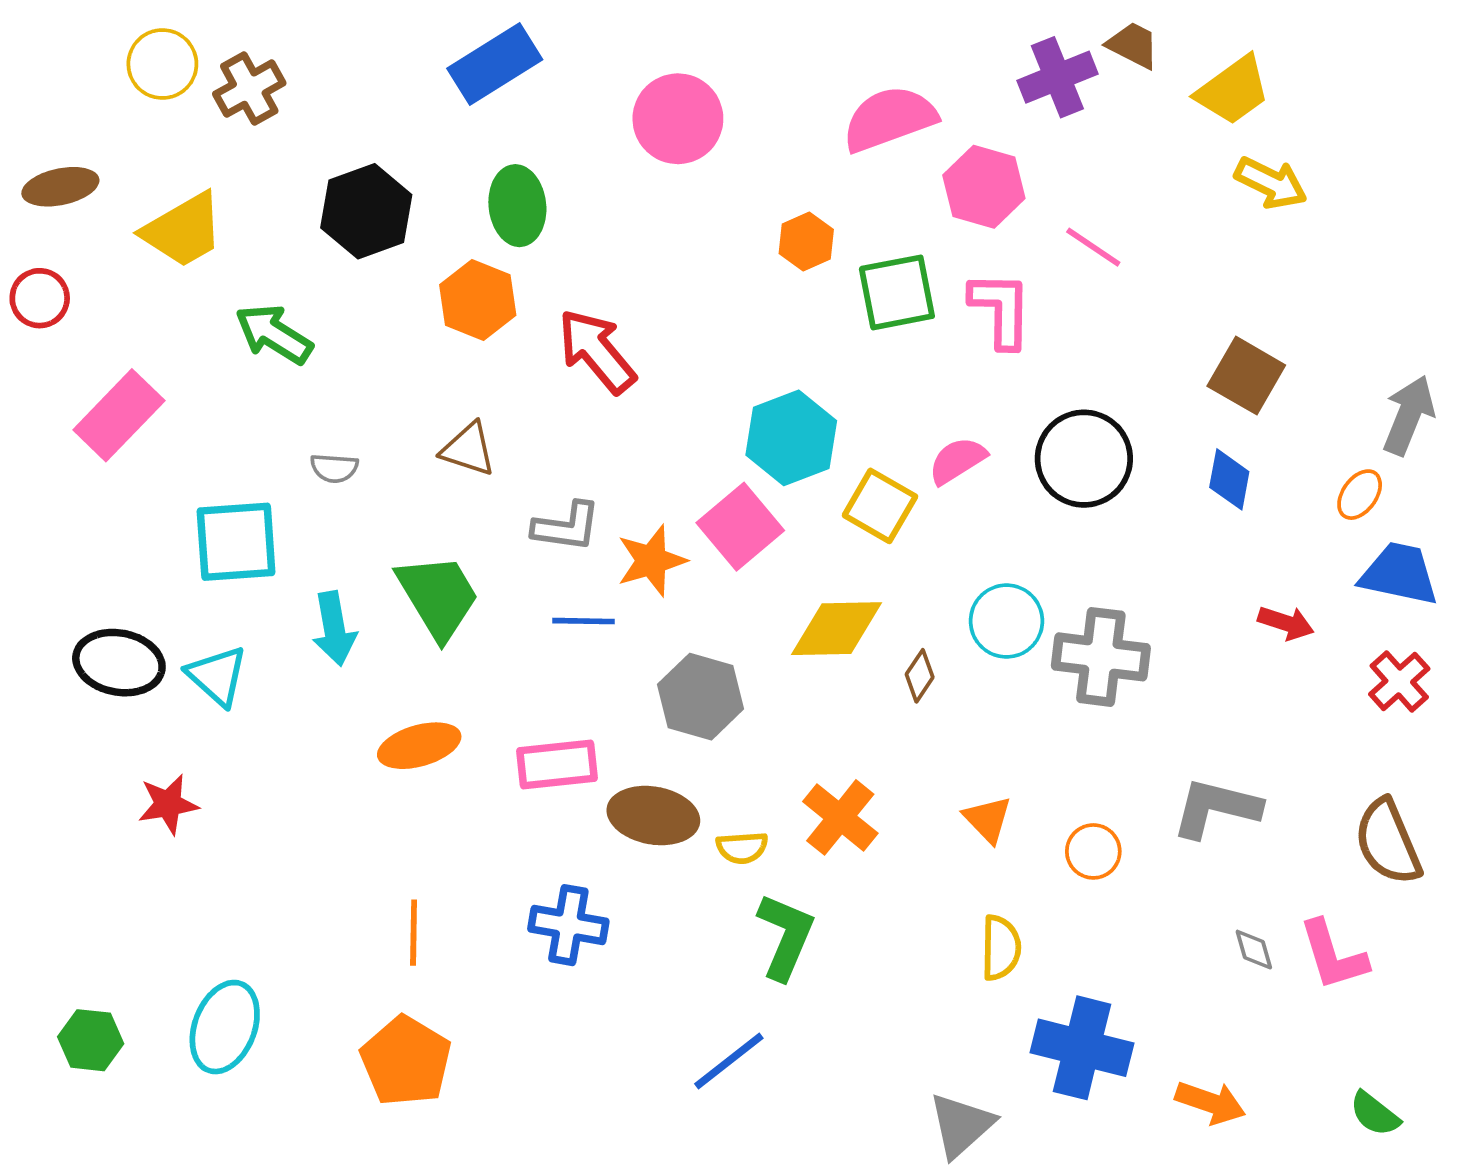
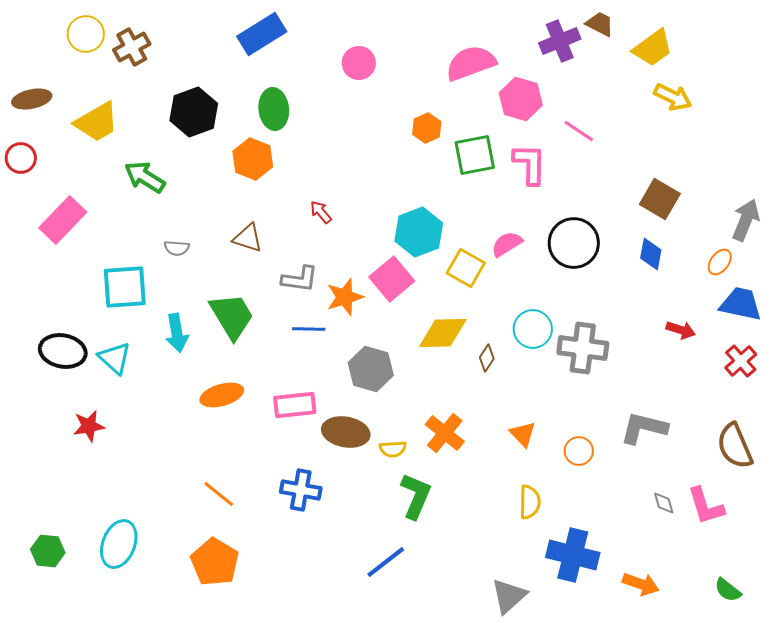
pink circle: (678, 119) -> (359, 63), size x0.7
red arrow: (597, 351) -> (321, 212), moved, size x0.5
orange line: (414, 933) -> (219, 494), turned -52

